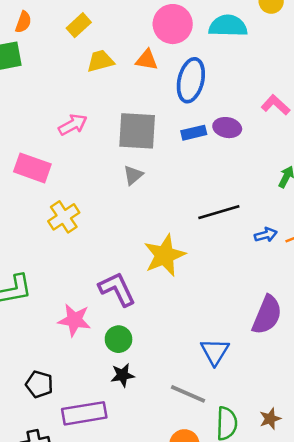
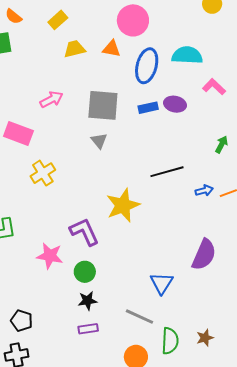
orange semicircle: (23, 22) -> (14, 17), turned 108
cyan semicircle: (228, 26) -> (187, 55), moved
gray triangle: (133, 175) -> (99, 141), turned -30
black pentagon: (39, 384) -> (22, 321), moved
purple rectangle: (84, 413) -> (88, 329), moved, size x0.6

